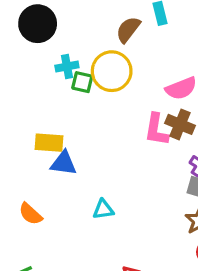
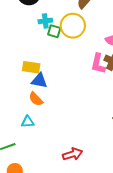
cyan triangle: (103, 209) -> (28, 122), moved
orange semicircle: (30, 214) -> (36, 99), moved

